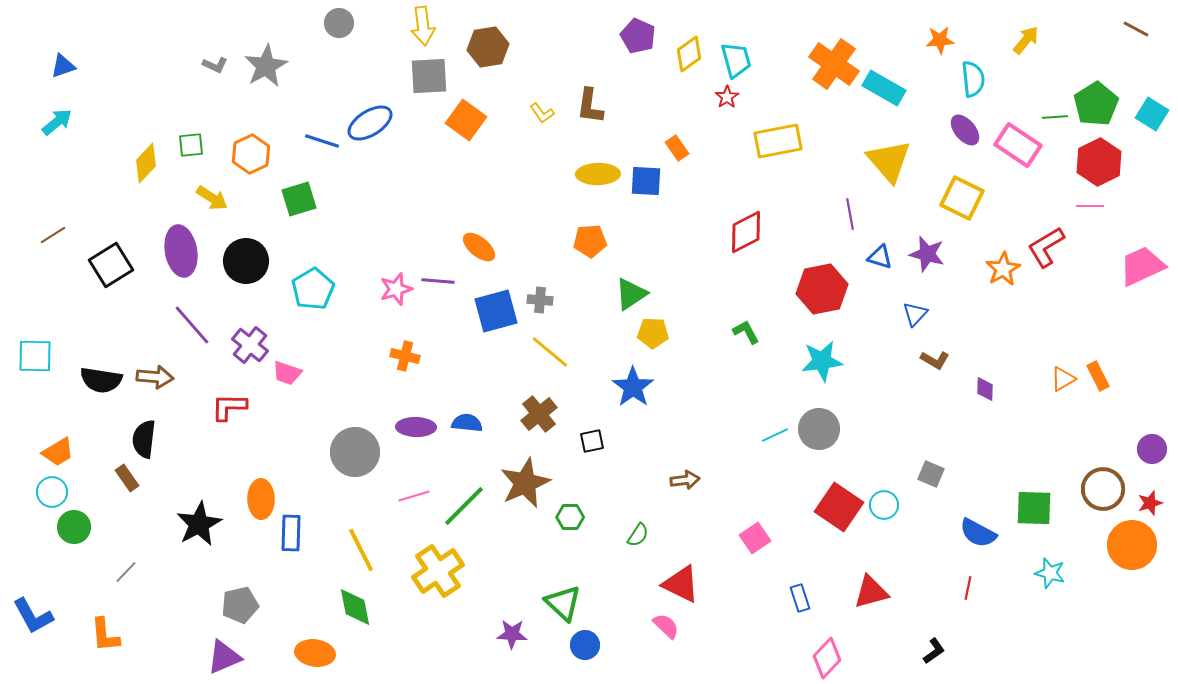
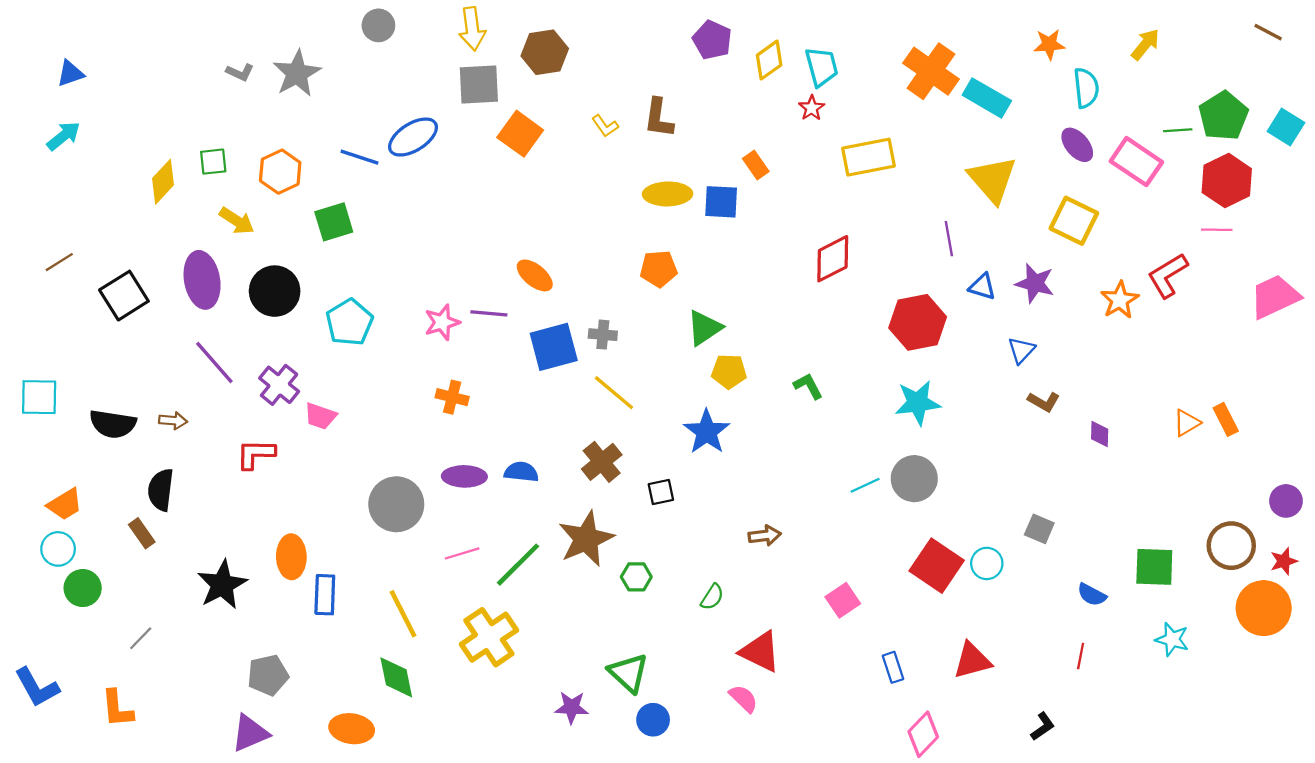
green L-shape: (746, 332) -> (808, 386), moved
brown arrow: (155, 377) -> (173, 421), size x0.7
blue semicircle: (978, 533) -> (1092, 595), size x0.7

